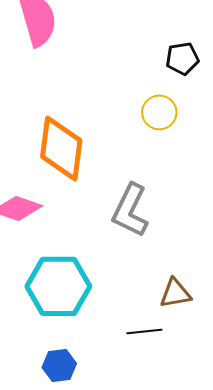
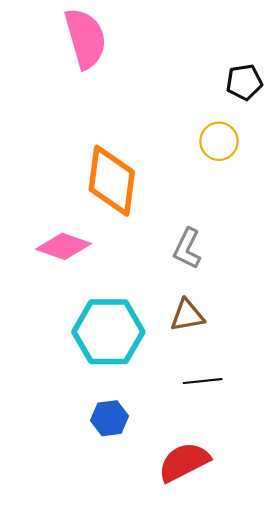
gray L-shape: (130, 210) -> (187, 249), size x0.7
brown triangle: (175, 293) -> (187, 315), moved

